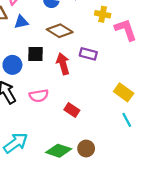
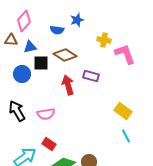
black square: (36, 54) -> (41, 63), moved
blue circle: (12, 65) -> (22, 74), moved
red rectangle: (72, 110) -> (49, 144), moved

